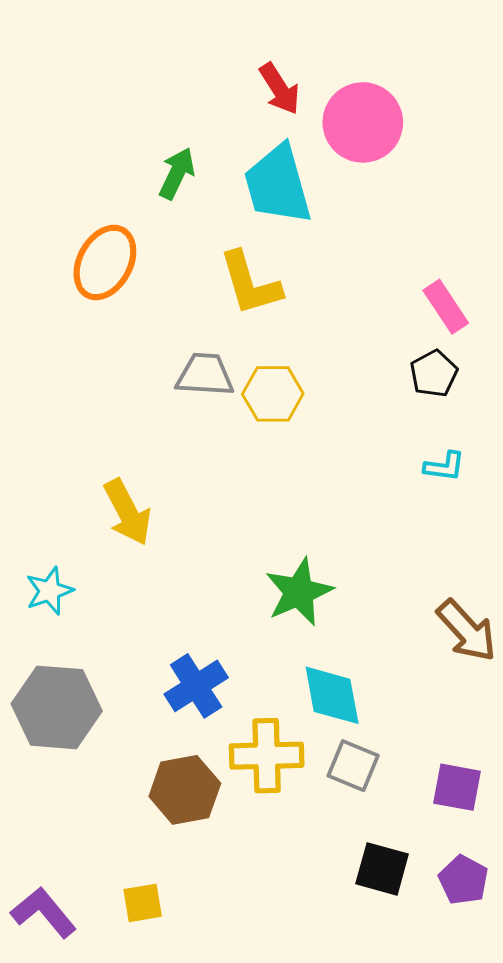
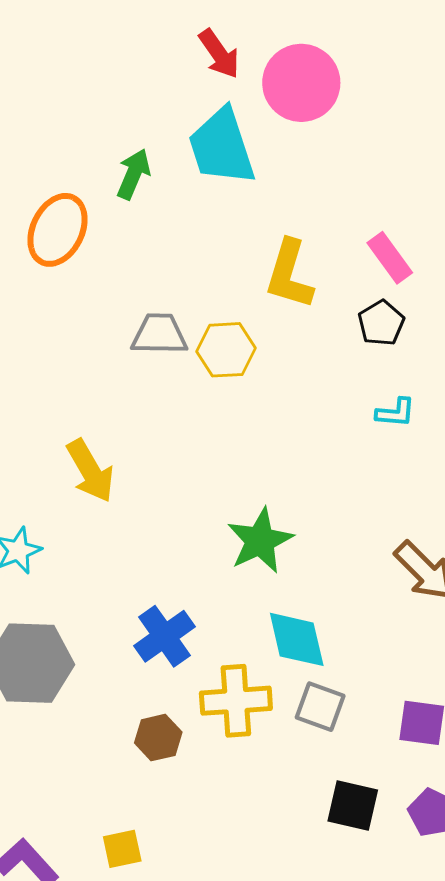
green arrow: (177, 173) -> (134, 174), moved
yellow L-shape: (250, 283) -> (289, 274), moved, turned 36
brown hexagon: (185, 790) -> (158, 738), size x0.7

